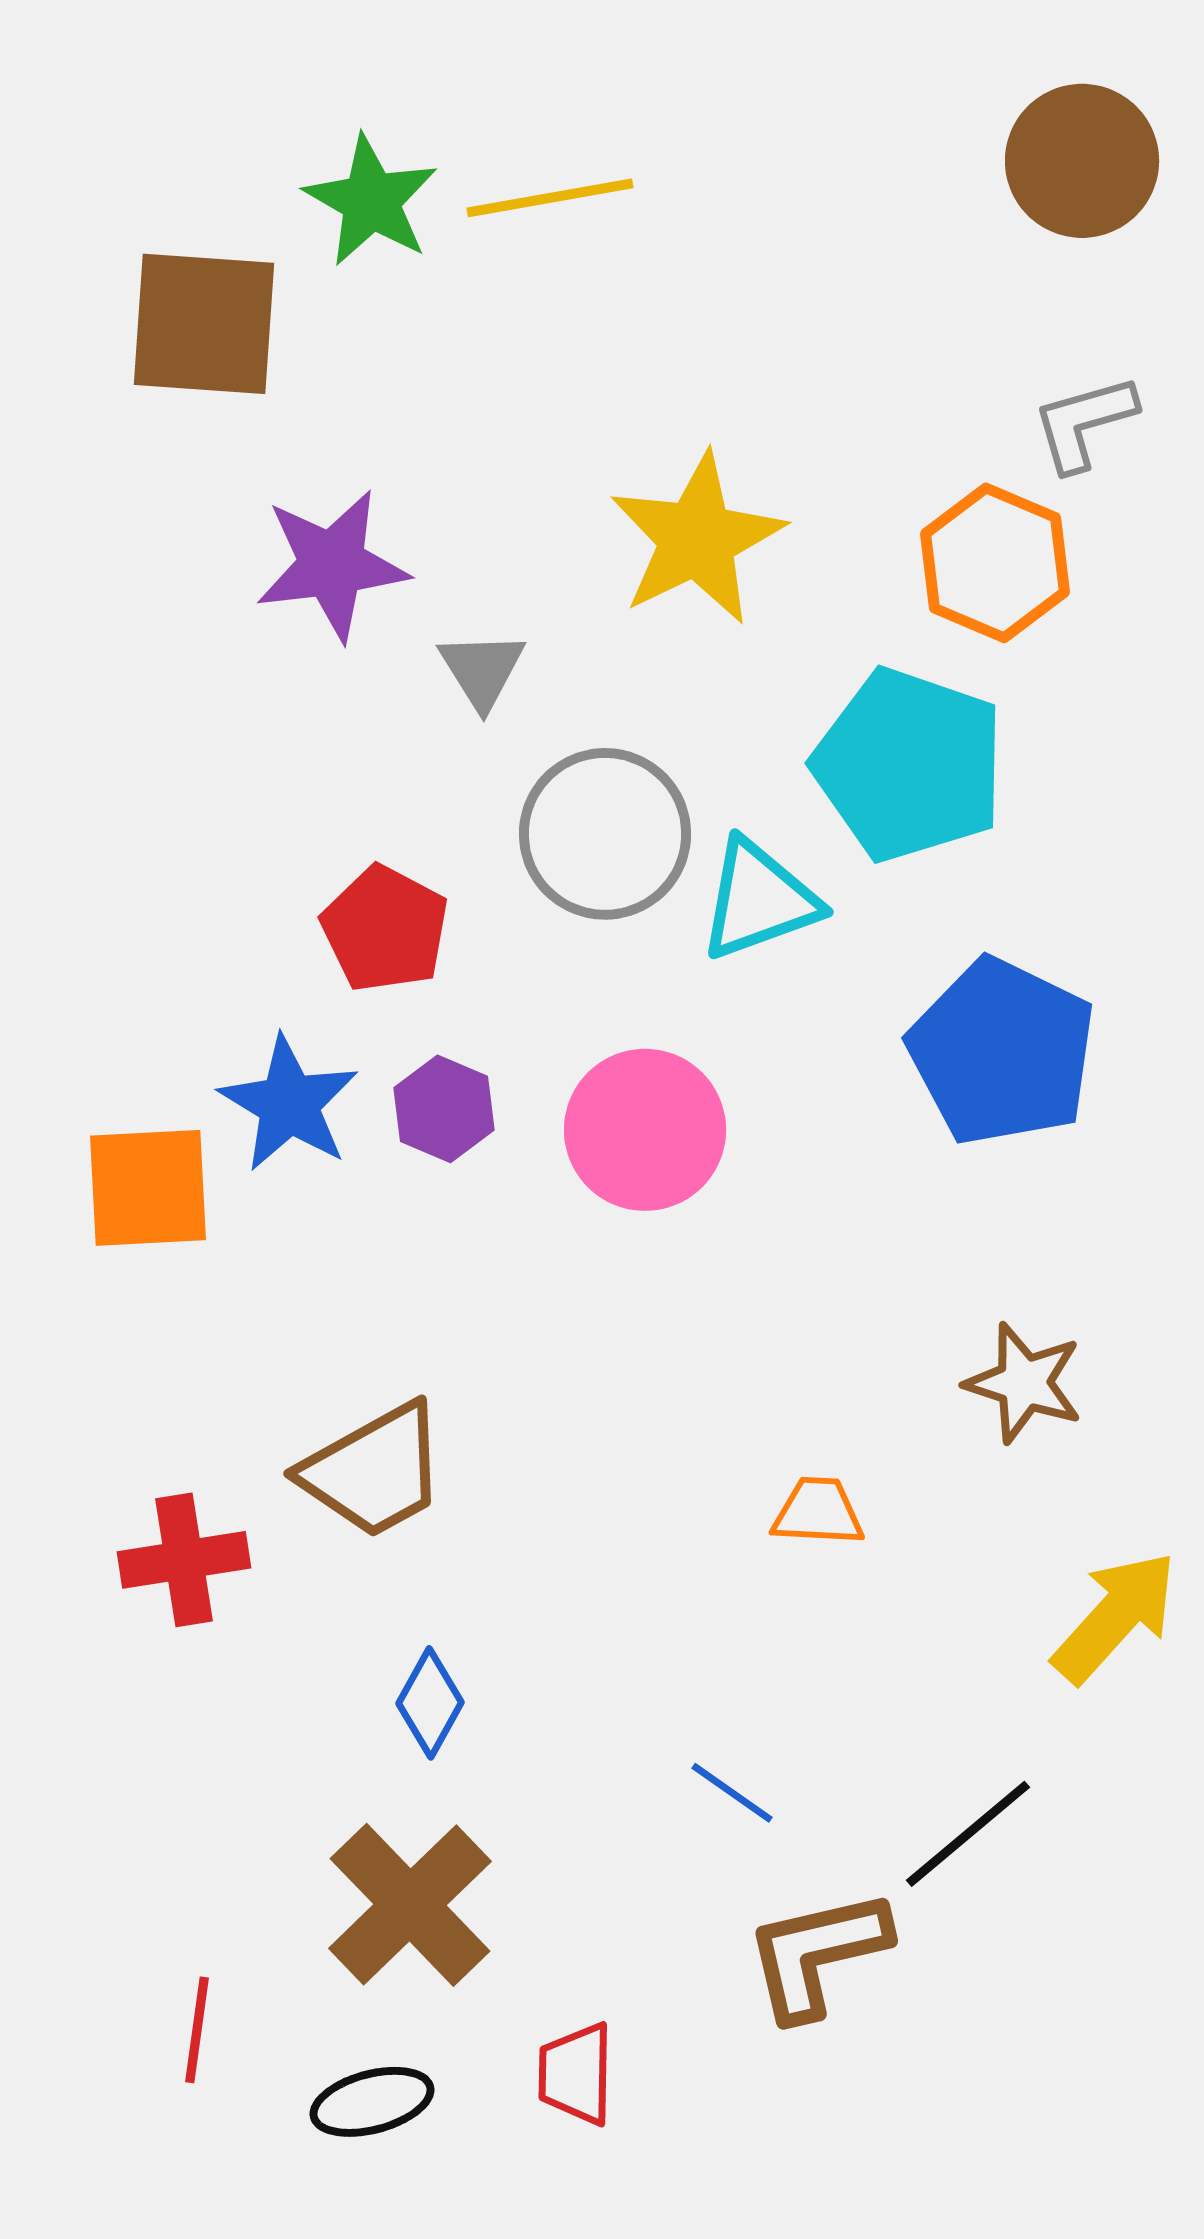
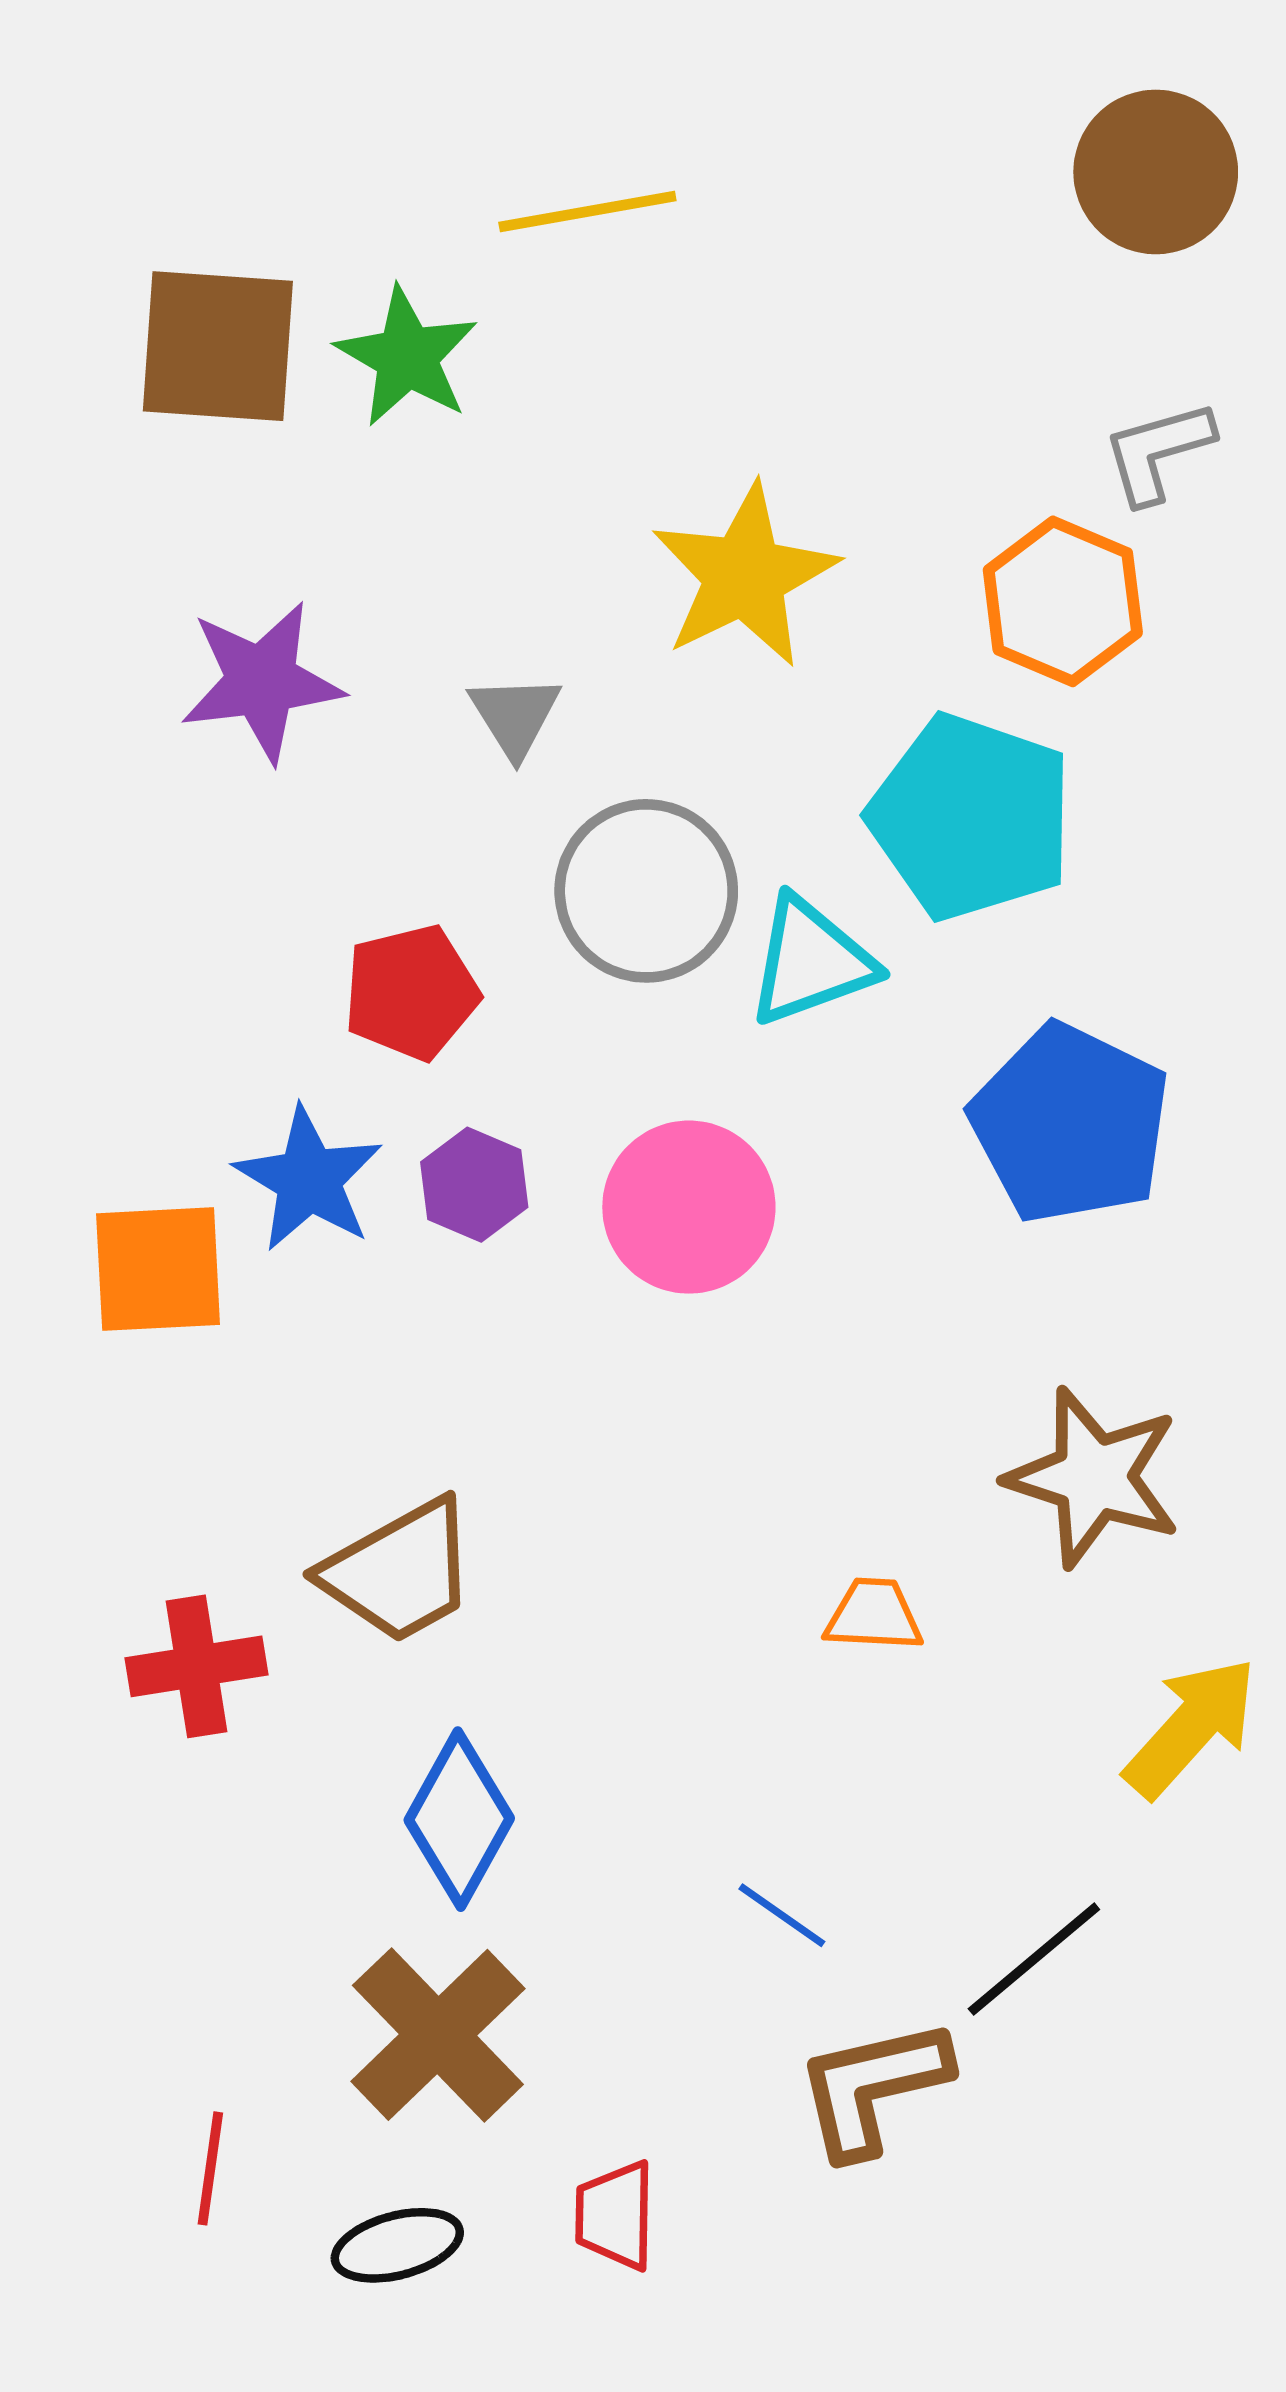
green star: (371, 201) -> (407, 357), moved
purple star: (332, 565) -> (262, 682), moved
red pentagon: (385, 929) -> (411, 992), turned 30
brown star: (1024, 1383) -> (1094, 1477), size x1.4
blue diamond: (430, 1703) -> (459, 1819), size x1.5

